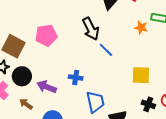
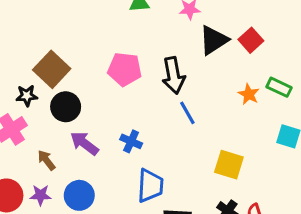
pink pentagon: (46, 35) -> (125, 69), moved
black circle: (22, 76) -> (66, 107), moved

